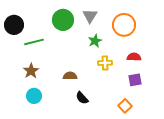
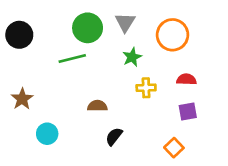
green line: (34, 42) -> (72, 58), moved
brown star: (31, 71) -> (22, 99), moved
black semicircle: (82, 98) -> (114, 136), turned 80

